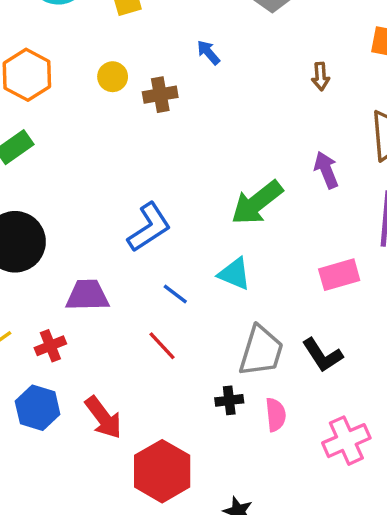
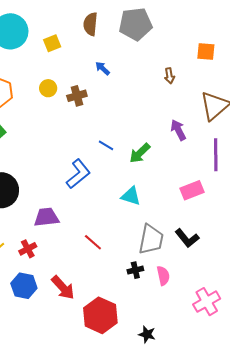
green arrow: (257, 203) -> (140, 153), size x0.7
blue line: (175, 294) -> (106, 145), moved
pink cross: (346, 441) -> (207, 302), moved

